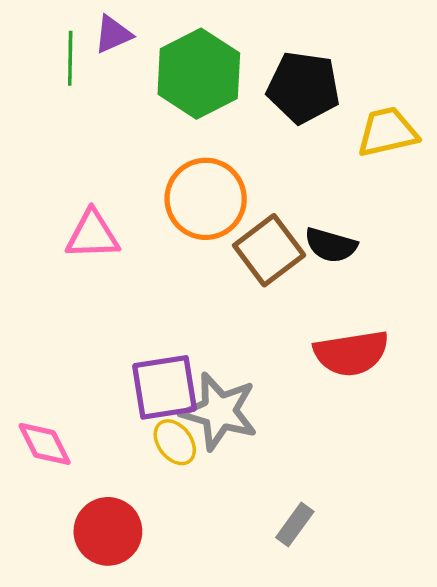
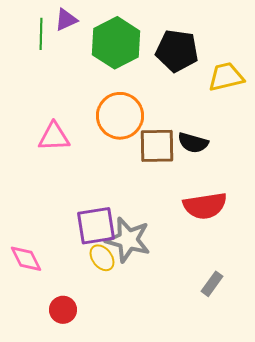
brown square: (269, 250) -> (157, 146), turned 36
gray rectangle: (295, 525) -> (212, 284), moved
red circle: (108, 531) -> (63, 310), size x0.7

